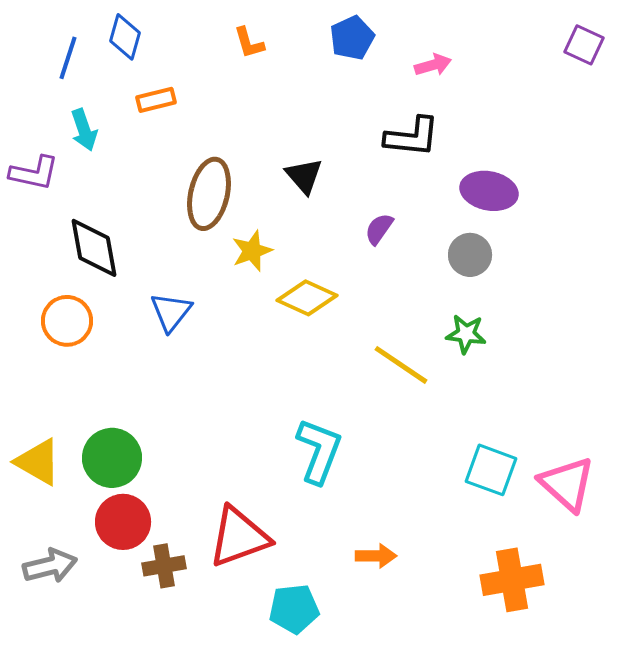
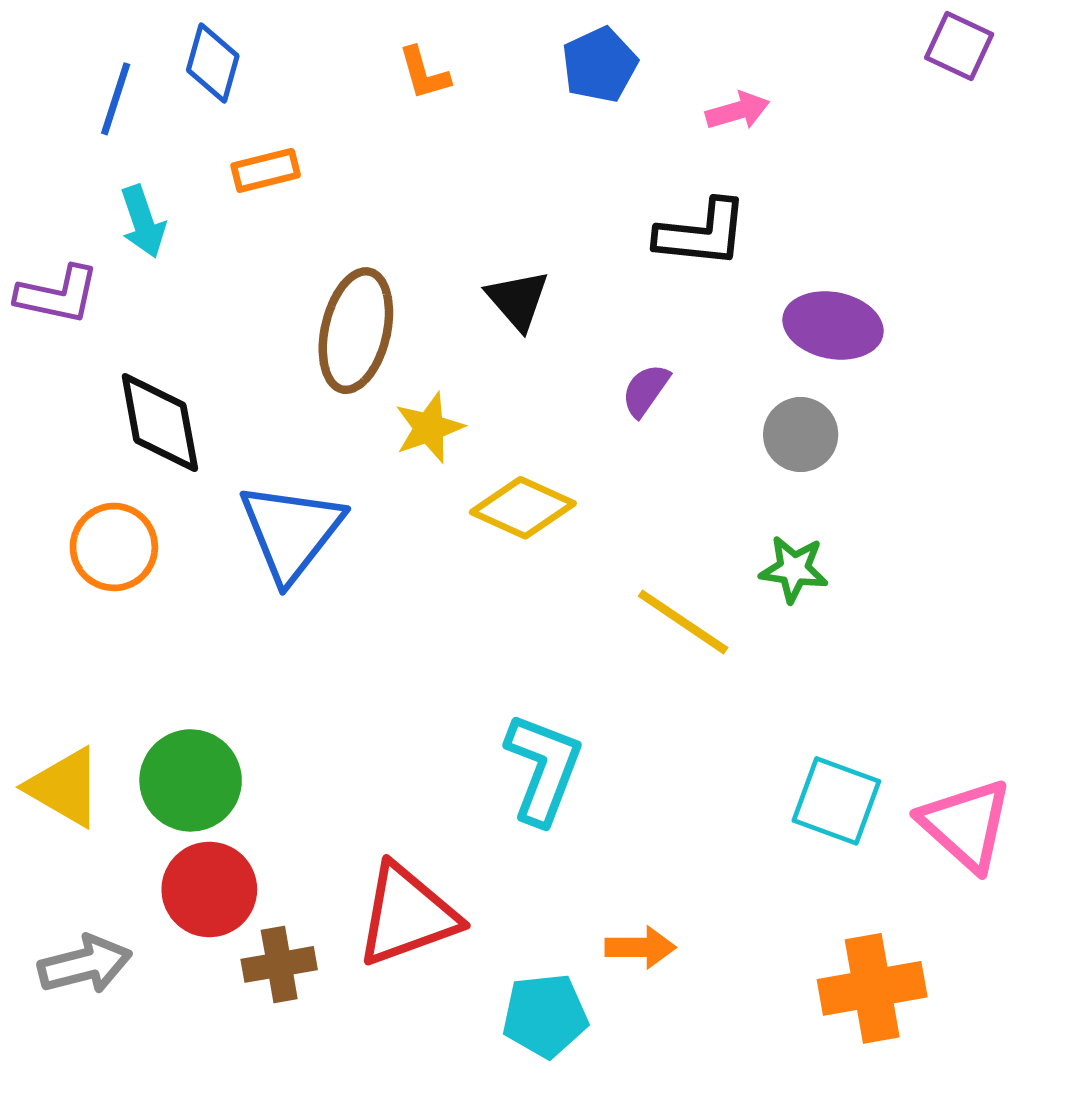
purple square: (584, 45) -> (959, 46), moved
blue triangle: (171, 312) -> (291, 532), size x1.5
cyan pentagon: (294, 609) -> (545, 1016), moved

